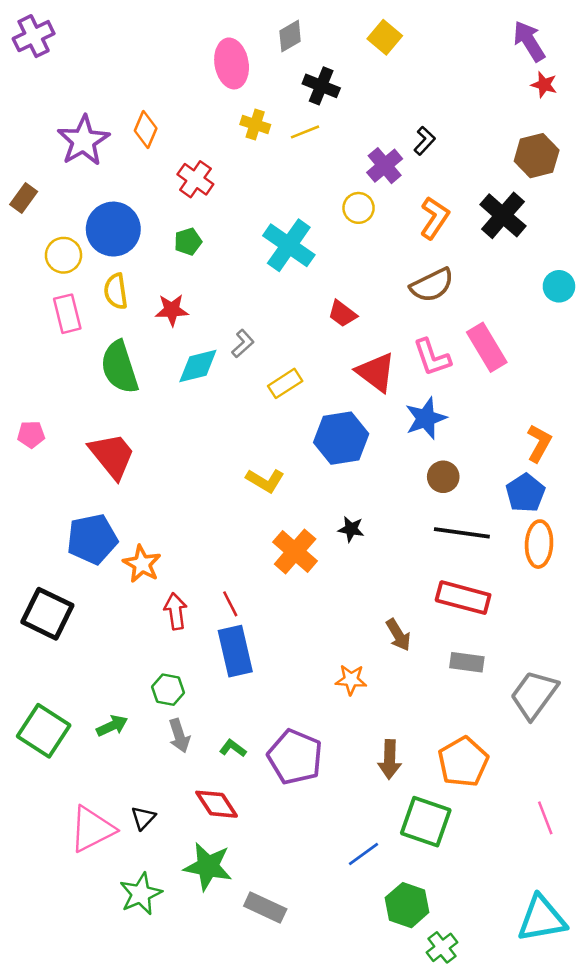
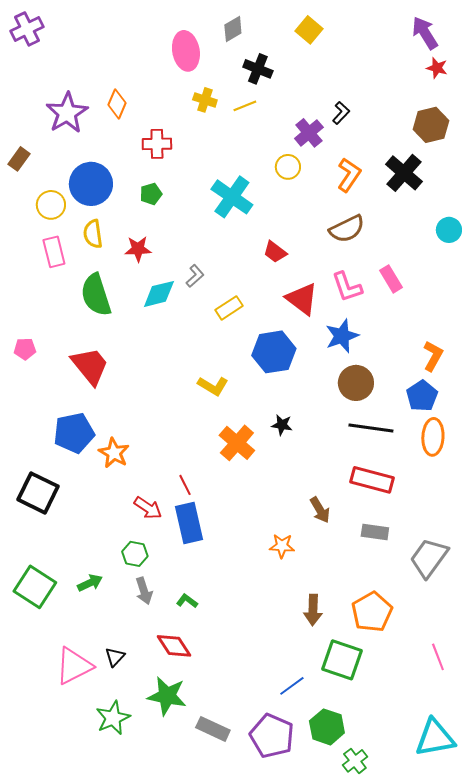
red cross: (195, 179) -> (157, 144), turned -36
pink rectangle: (487, 347) -> (391, 279), size x0.7
brown circle: (443, 477) -> (356, 383), size x1.4
red arrow: (176, 611) -> (148, 508), moved, turned 132
purple pentagon: (295, 757) -> (272, 736), moved

